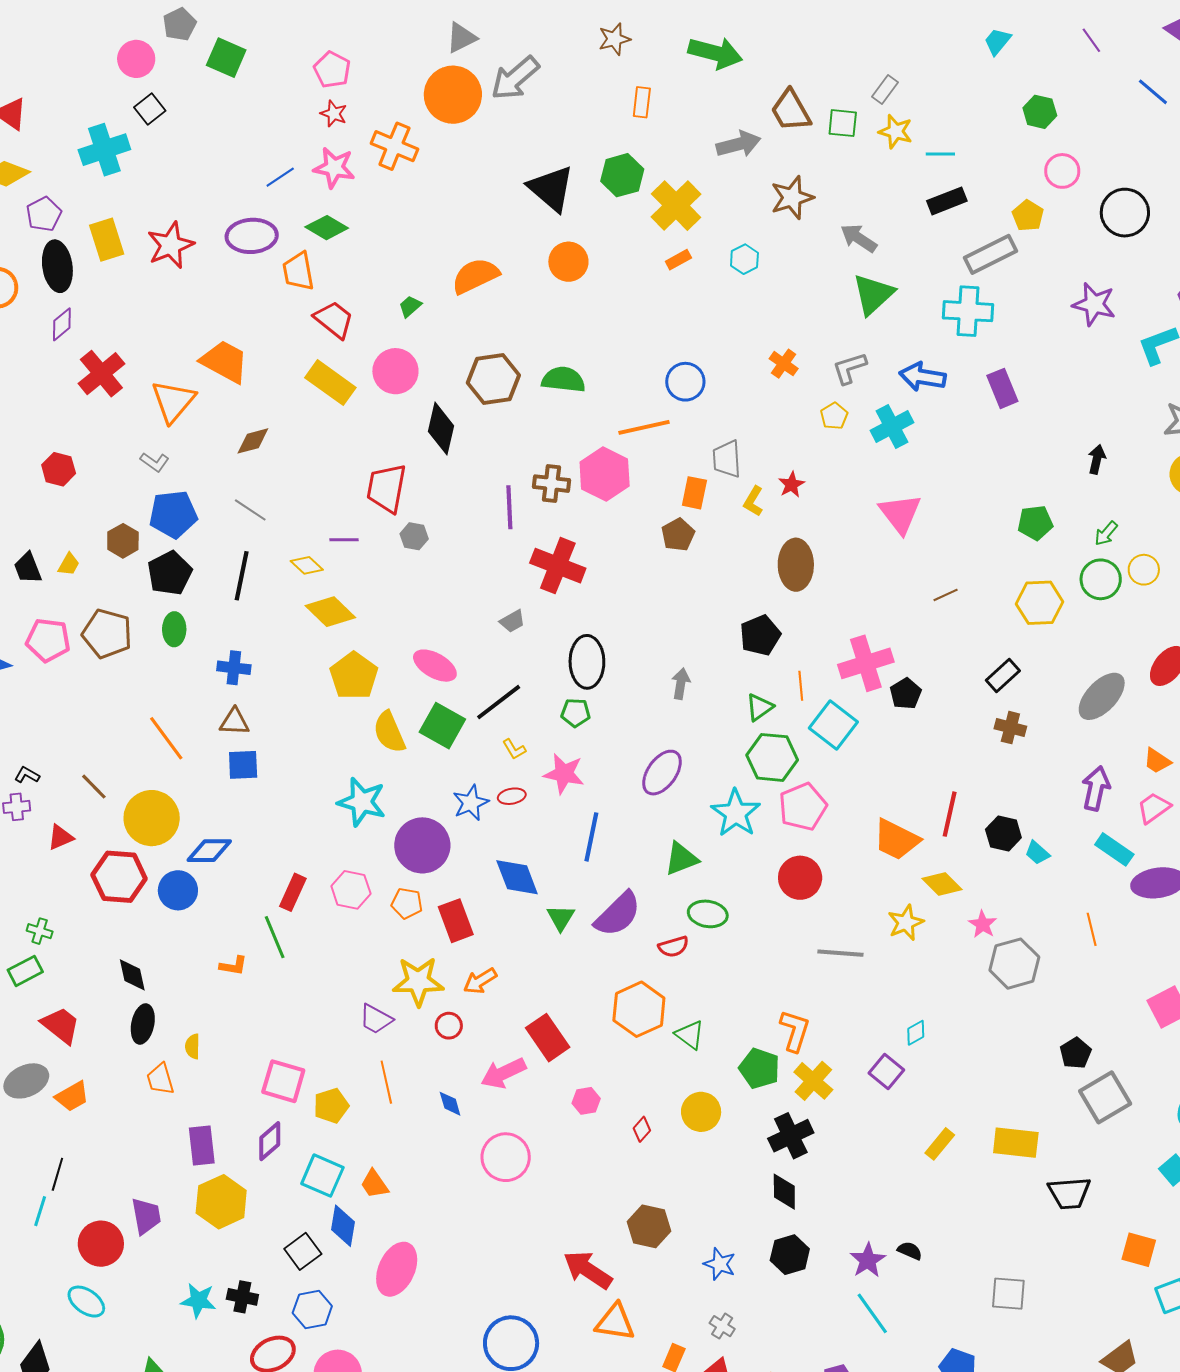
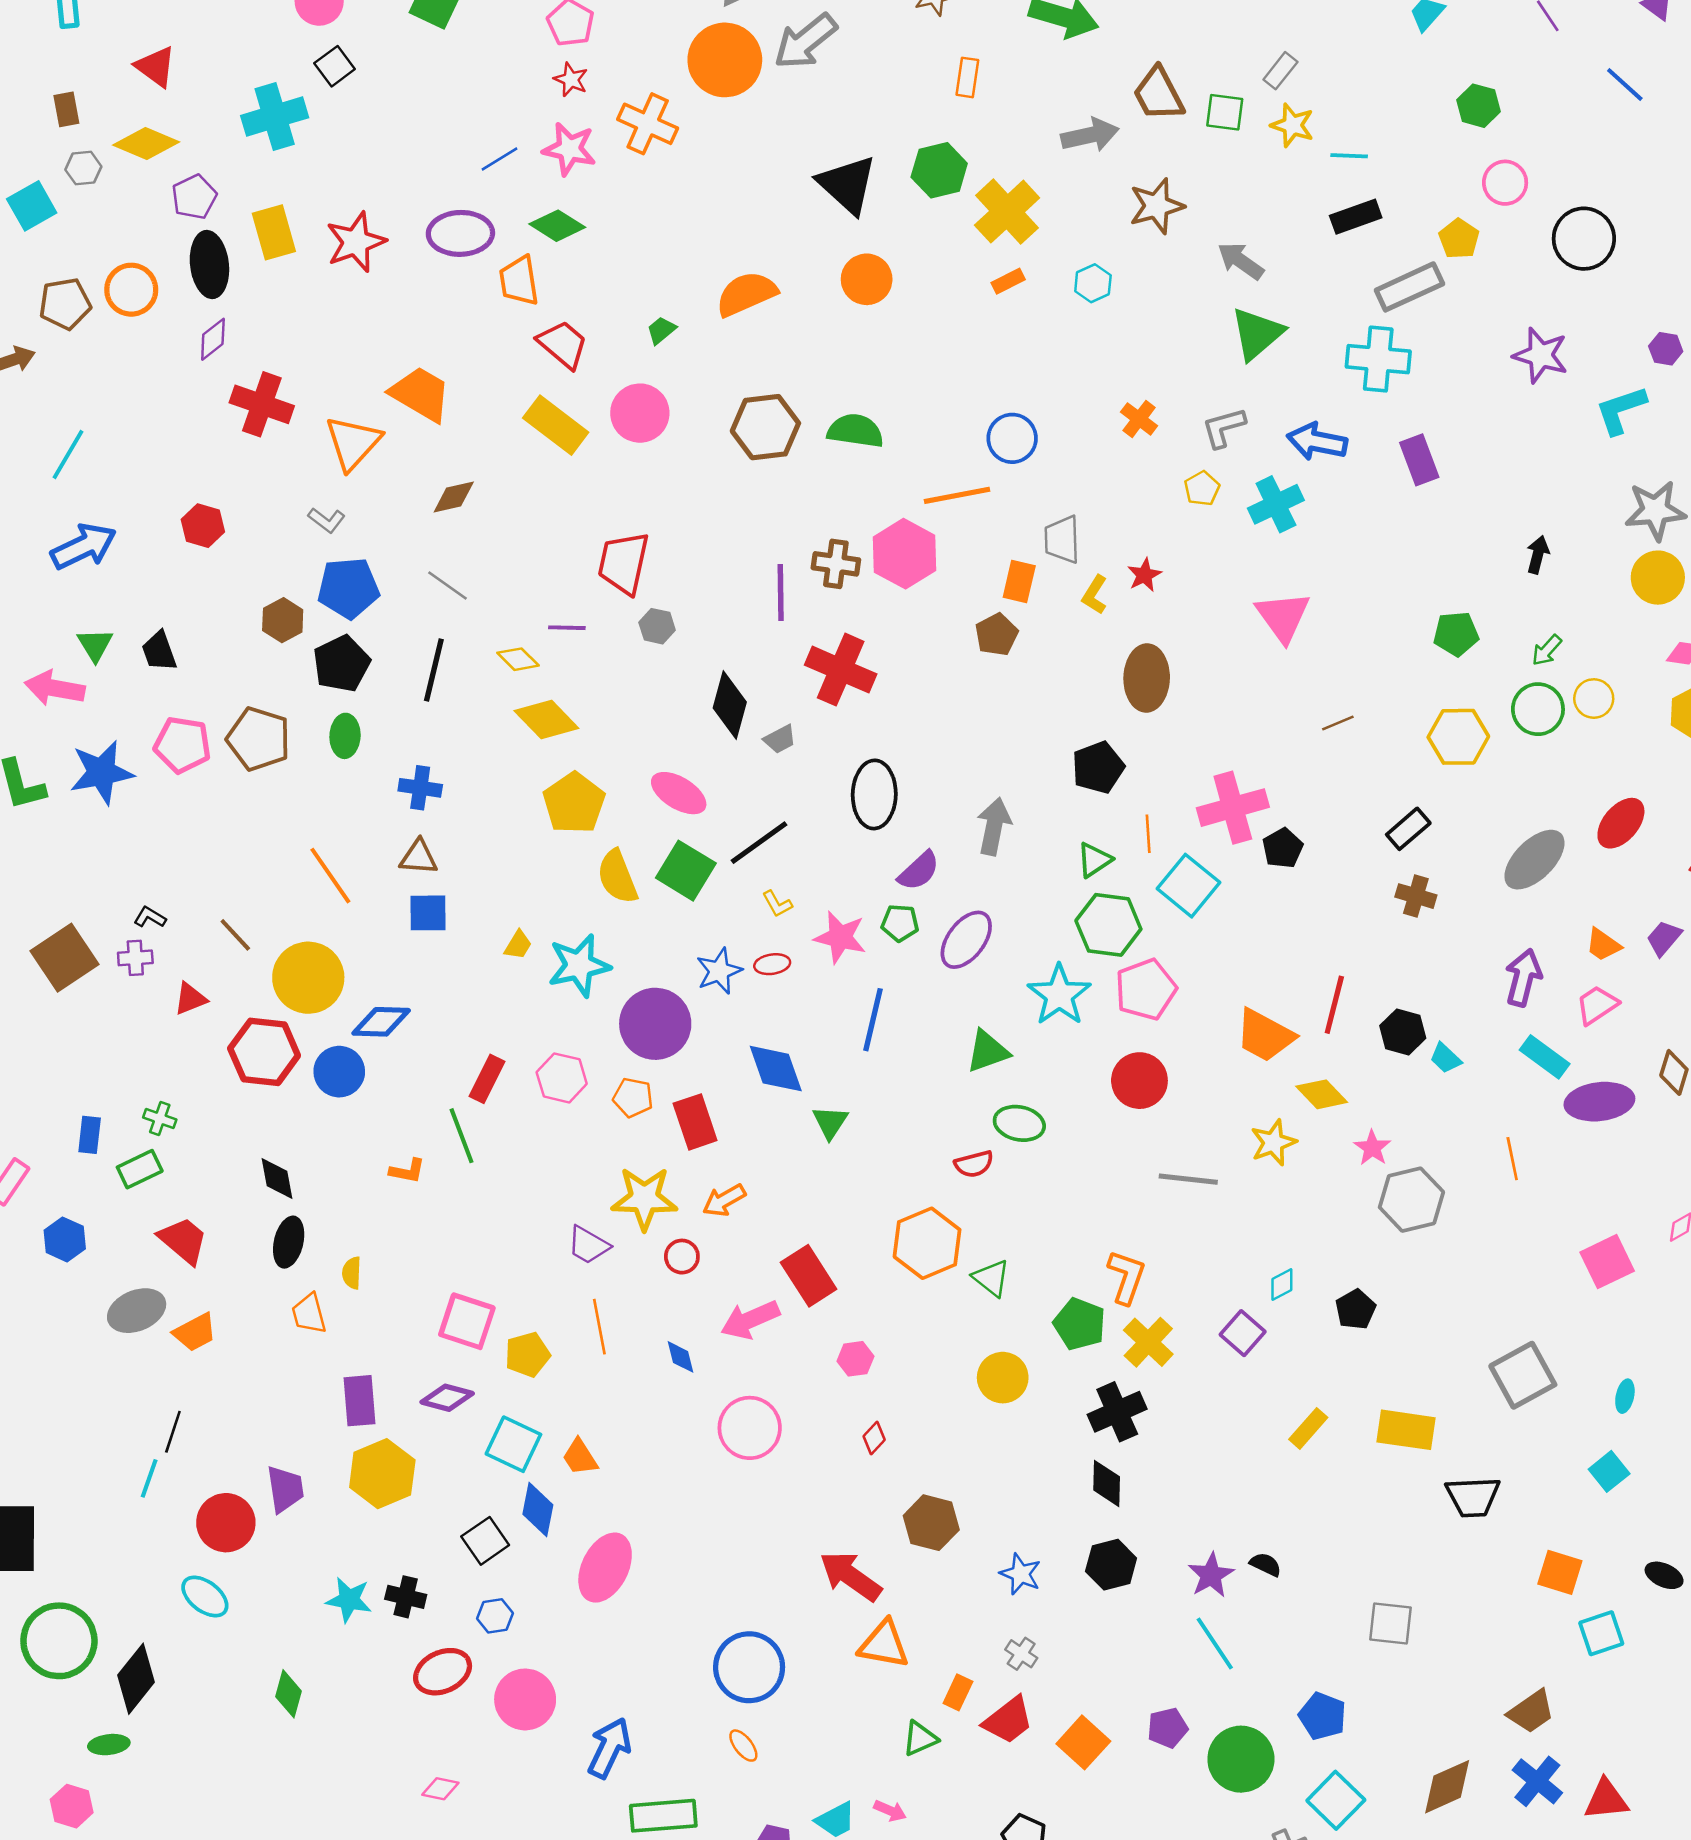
red cross: (101, 374) -> (262, 404), turned -33
black diamond: (441, 429) -> (730, 705), moved
yellow trapezoid: (69, 564) -> (518, 945), moved
gray arrow: (681, 684) -> (994, 826), size x1.4
green pentagon: (576, 713) -> (900, 923), moved
cyan star: (362, 802) -> (579, 965), turned -30
purple semicircle: (618, 914) -> (919, 871), moved, size x0.7
black pentagon: (1076, 1053) -> (1356, 1309), moved
red diamond: (642, 1129) -> (874, 1438), moved
purple diamond: (270, 1141) -> (447, 1398), turned 54
blue hexagon: (312, 1309) -> (495, 1616), size x0.7

